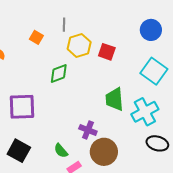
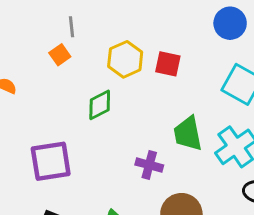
gray line: (64, 25) -> (72, 27), moved
orange square: (36, 37) -> (60, 55), turned 32
purple cross: (88, 130) -> (149, 165), moved

